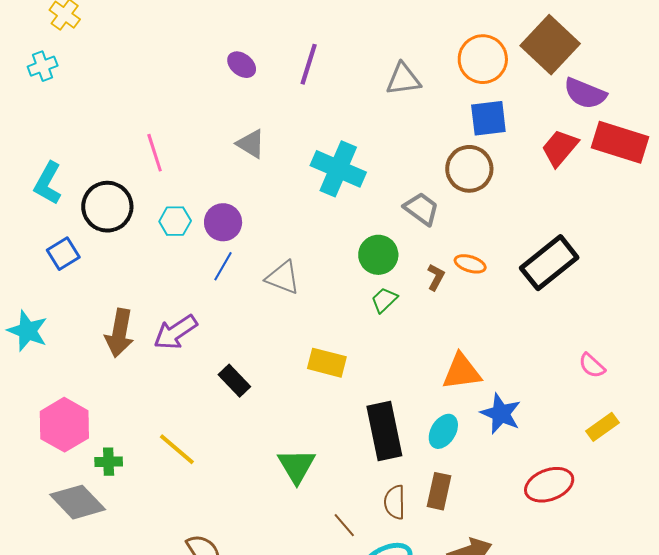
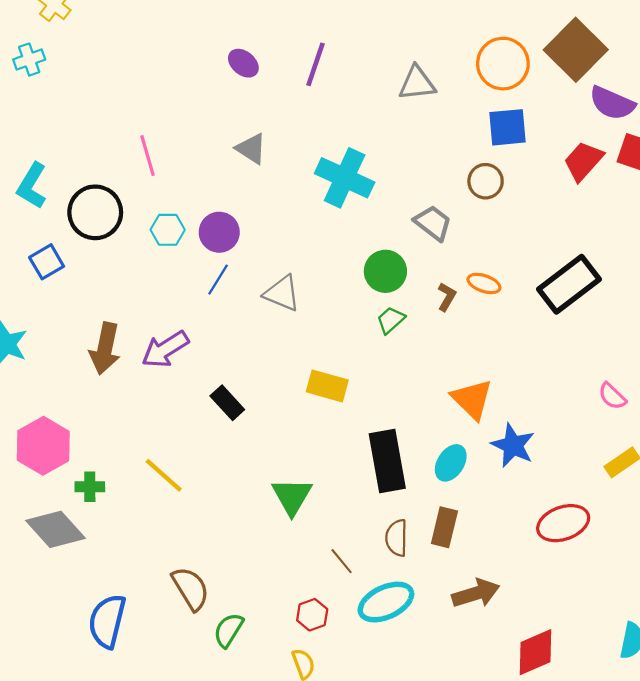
brown circle: (469, 169) -> (486, 181), size x0.7
orange triangle: (462, 372) -> (472, 399), turned 51

